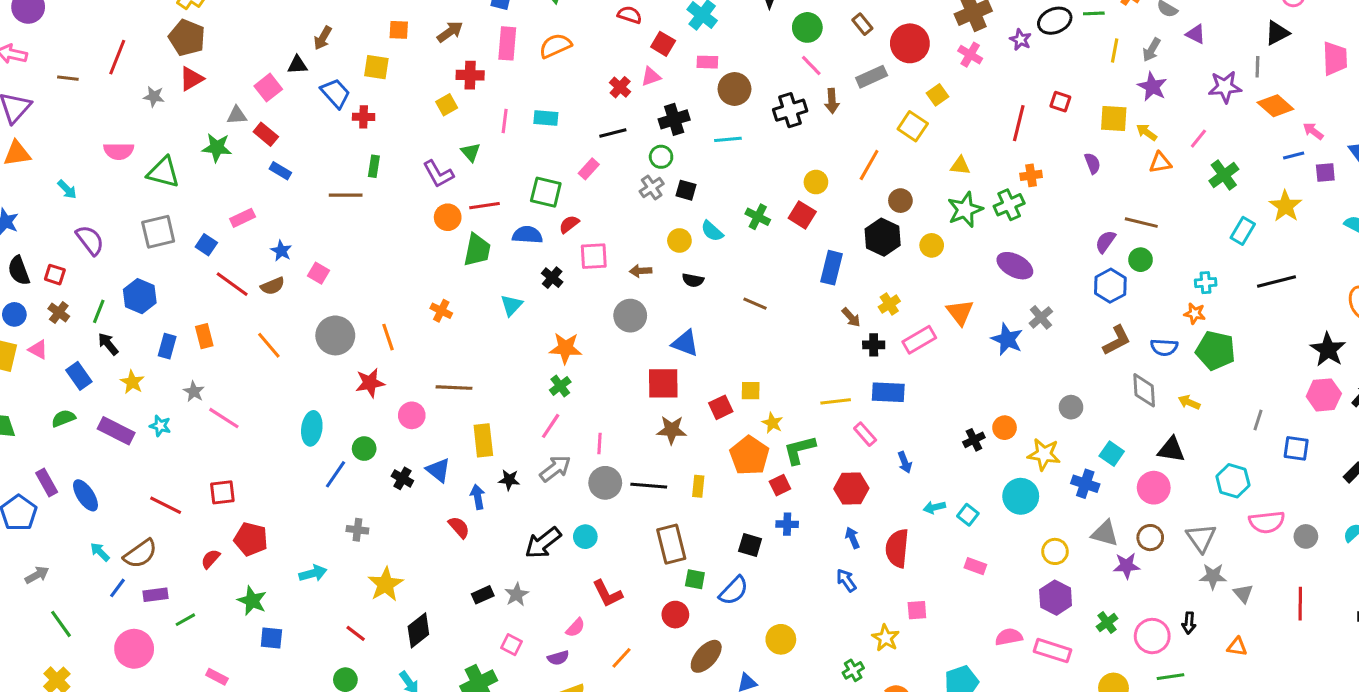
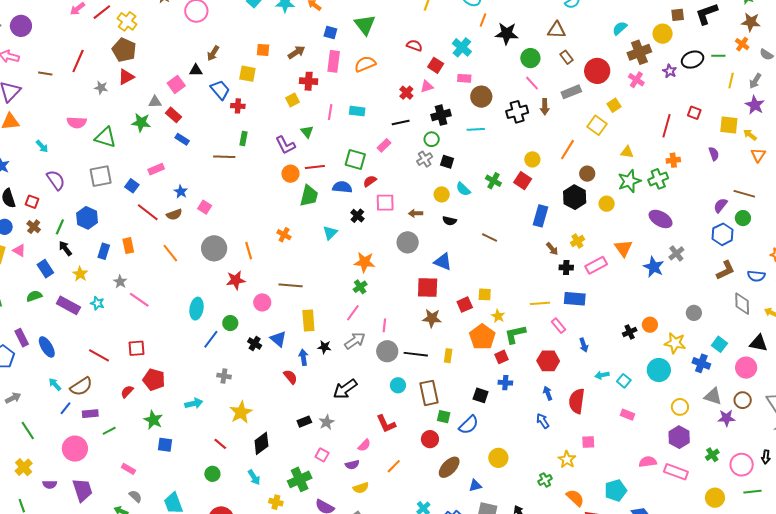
orange triangle: (1160, 163) -> (758, 155), turned -49
cyan circle: (585, 537) -> (398, 385), moved

